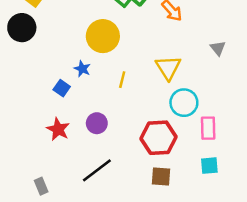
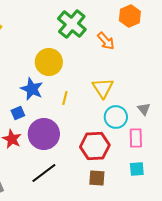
gray triangle: (218, 48) -> (144, 109), moved
blue star: (82, 69) -> (32, 89), size x1.6
blue square: (62, 88) -> (18, 113), moved, turned 32
purple circle: (97, 123) -> (44, 134), size x1.8

